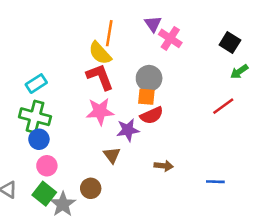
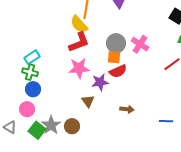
pink cross: (170, 38) -> (140, 44), moved
red L-shape: (100, 77) -> (79, 42), turned 90
cyan rectangle: (36, 84) -> (32, 57), moved
green cross: (35, 117) -> (30, 72), size x0.7
pink circle: (47, 166) -> (27, 109), moved
gray star: (63, 204) -> (51, 125), moved

